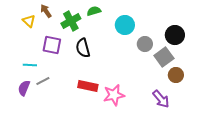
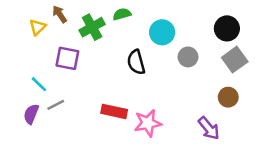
yellow triangle: (29, 21) -> (38, 27), turned 32
black circle: (175, 35) -> (227, 28), moved
black semicircle: (83, 48) -> (136, 62), moved
gray square: (164, 57) -> (235, 60), moved
cyan line: (30, 65) -> (39, 84), turned 40

